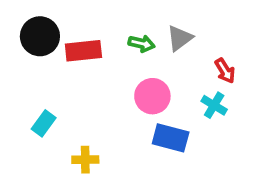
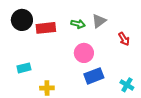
cyan cross: (214, 105) -> (127, 85), moved
cyan rectangle: (44, 123) -> (24, 68), turned 40
blue rectangle: (171, 138) -> (94, 76), turned -36

